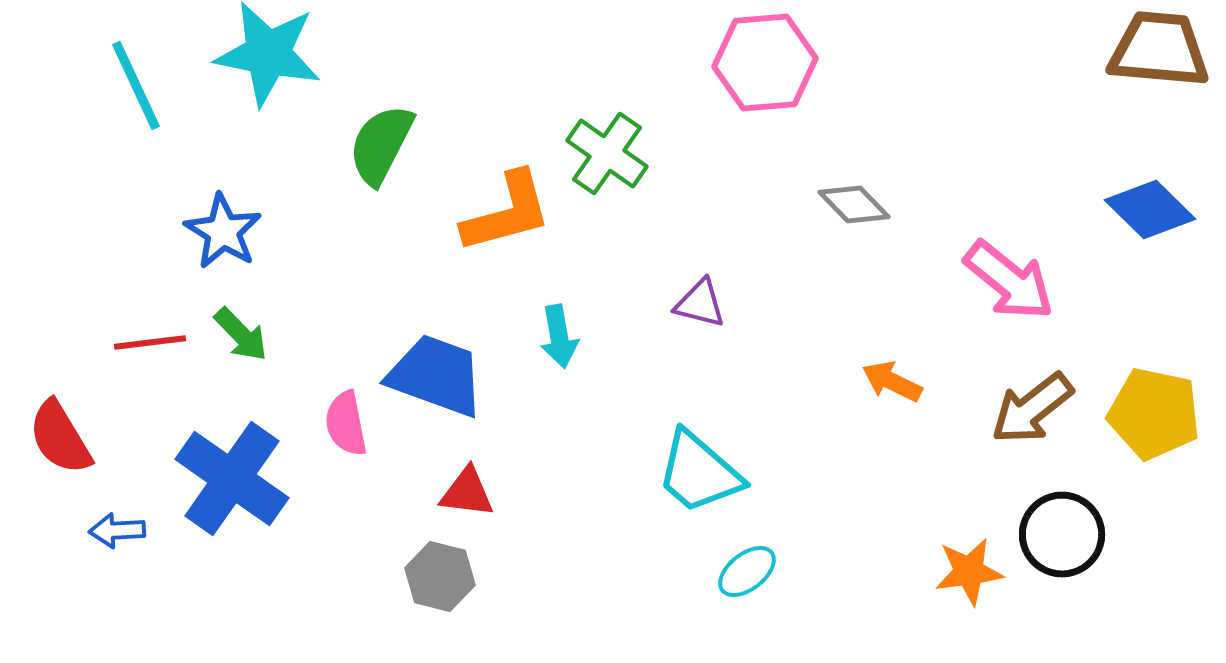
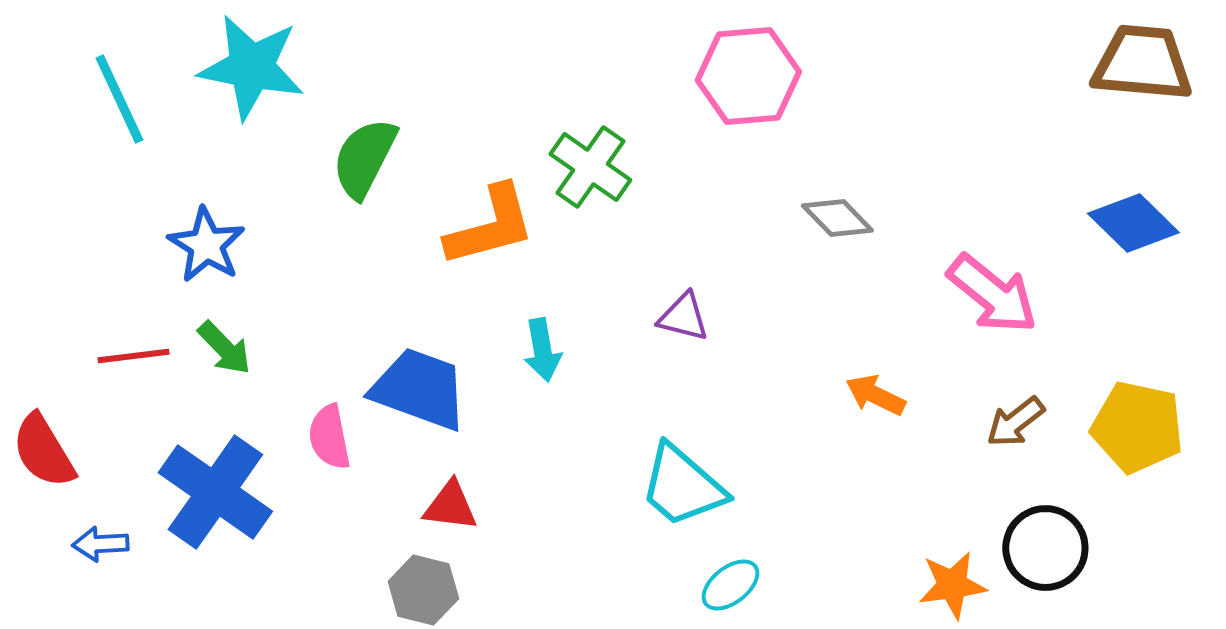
brown arrow: (1032, 408) -> (1015, 422), size x0.7

